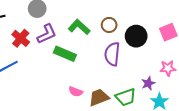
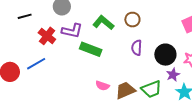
purple L-shape: (47, 34) -> (72, 31), turned 40
black circle: (136, 36) -> (165, 55), moved
purple semicircle: (112, 54) -> (137, 48), size x0.7

